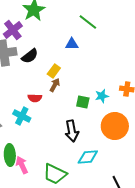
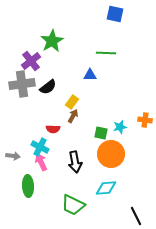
green line: (88, 22) -> (106, 53), turned -36
orange circle: (115, 126) -> (111, 154), moved
black arrow: (72, 131) -> (75, 162), moved
pink arrow: (22, 165) -> (41, 162), moved

